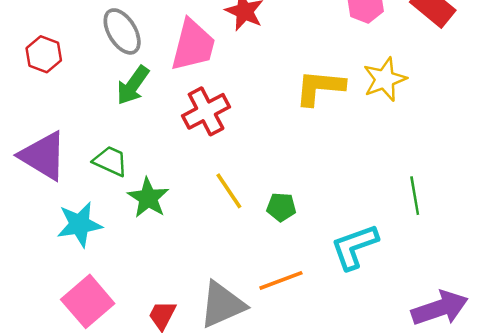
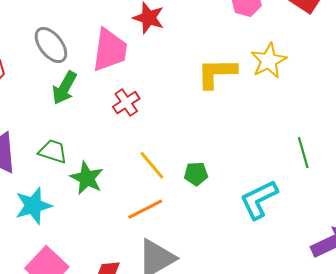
red cross: (206, 111) -> (126, 103), size x0.7
orange line: (281, 280) -> (145, 209), moved

